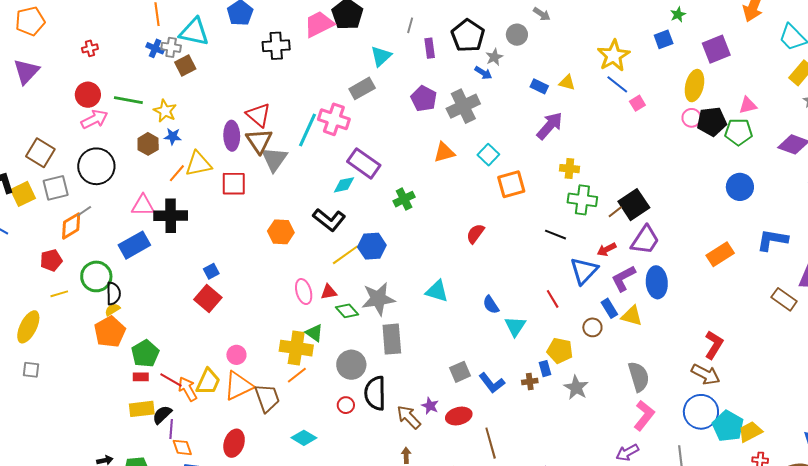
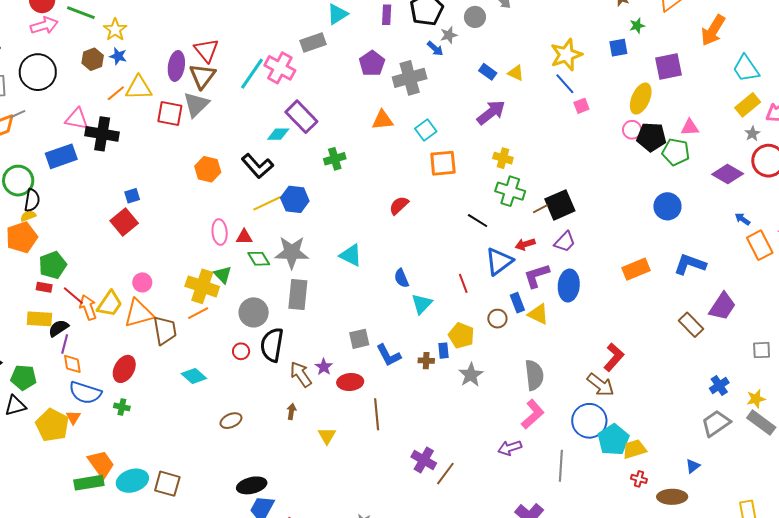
gray triangle: (274, 159) -> (196, 104), moved
purple trapezoid: (645, 240) -> (565, 242), size x0.7

